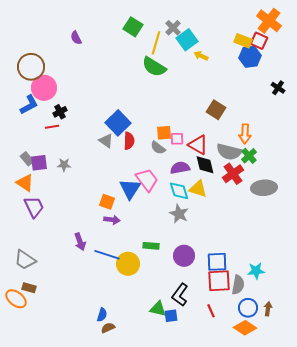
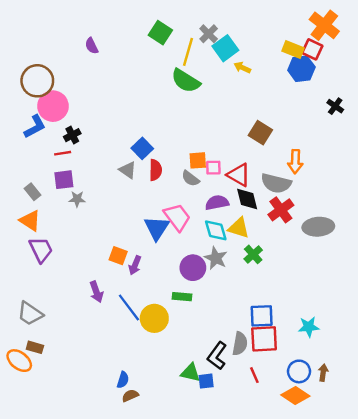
blue square: (118, 123) -> (142, 148), size x0.7
green cross: (249, 156) -> (253, 254), moved
purple square: (39, 163) -> (64, 180), moved
orange square: (107, 202) -> (118, 256), moved
purple arrow: (112, 220) -> (135, 265), turned 105
blue line: (107, 255) -> (129, 308), turned 35
purple circle: (184, 256) -> (193, 268), moved
gray semicircle: (238, 285) -> (240, 344), moved

